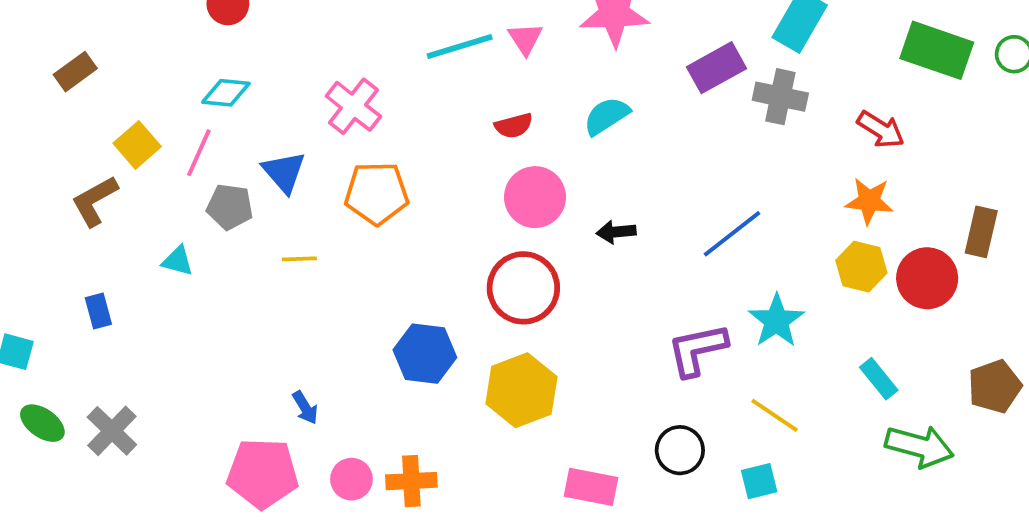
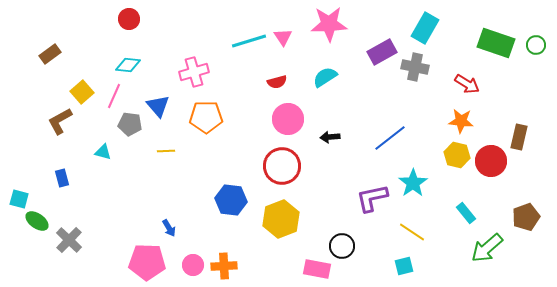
pink cross: (353, 106) -> (194, 72), turned 36
green ellipse: (42, 423) -> (37, 221), moved
green arrow: (919, 446) -> (487, 248), turned 124
black circle: (680, 450) -> (342, 246), moved

